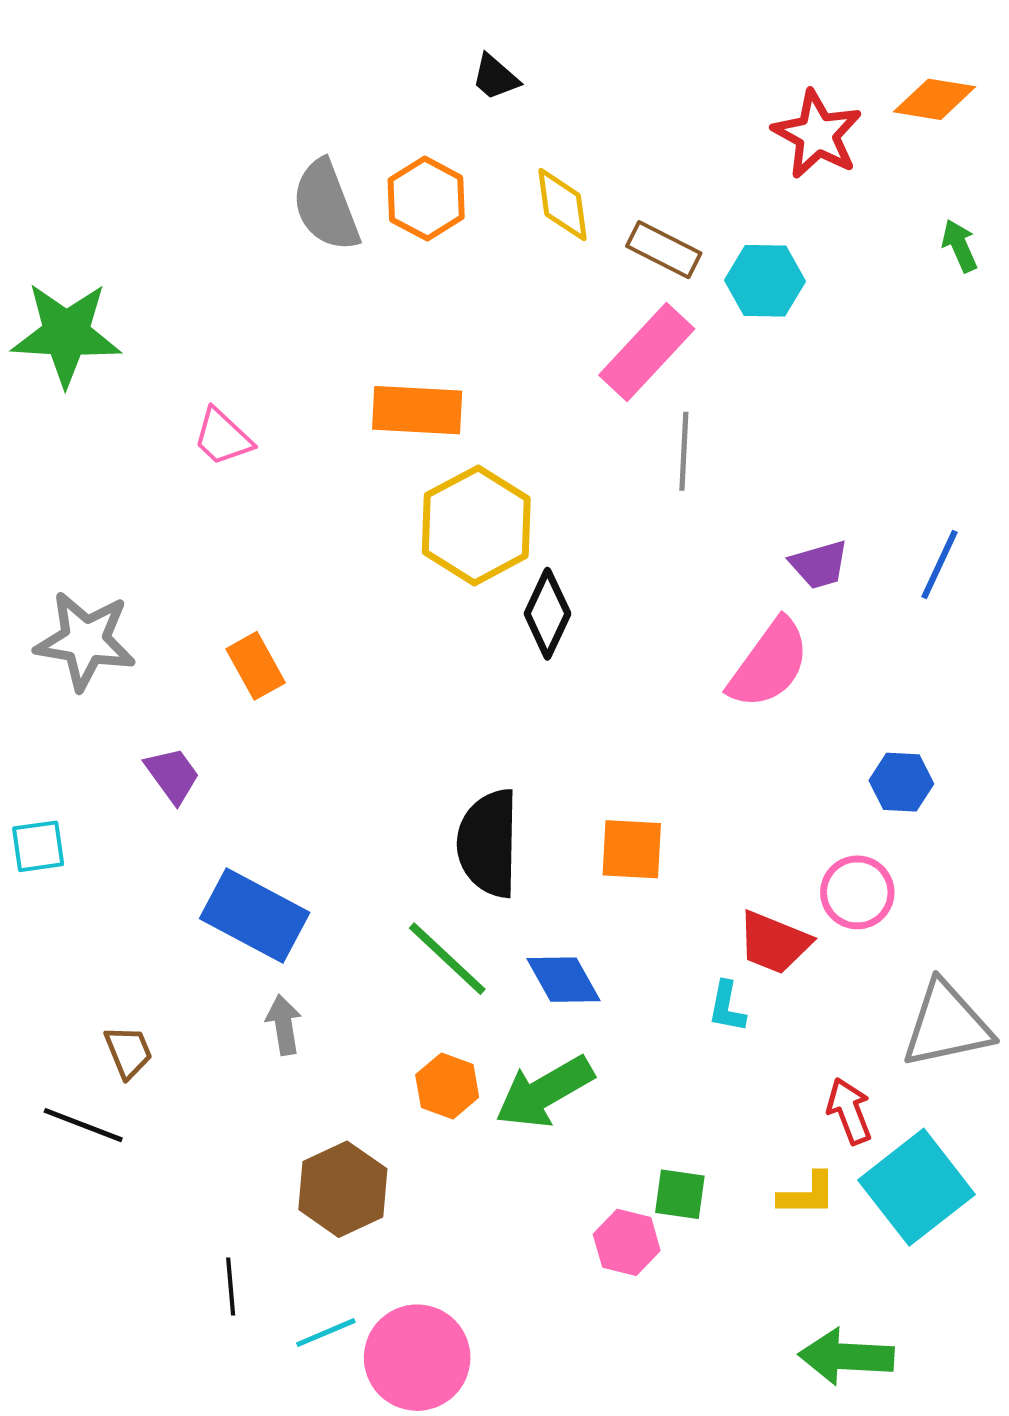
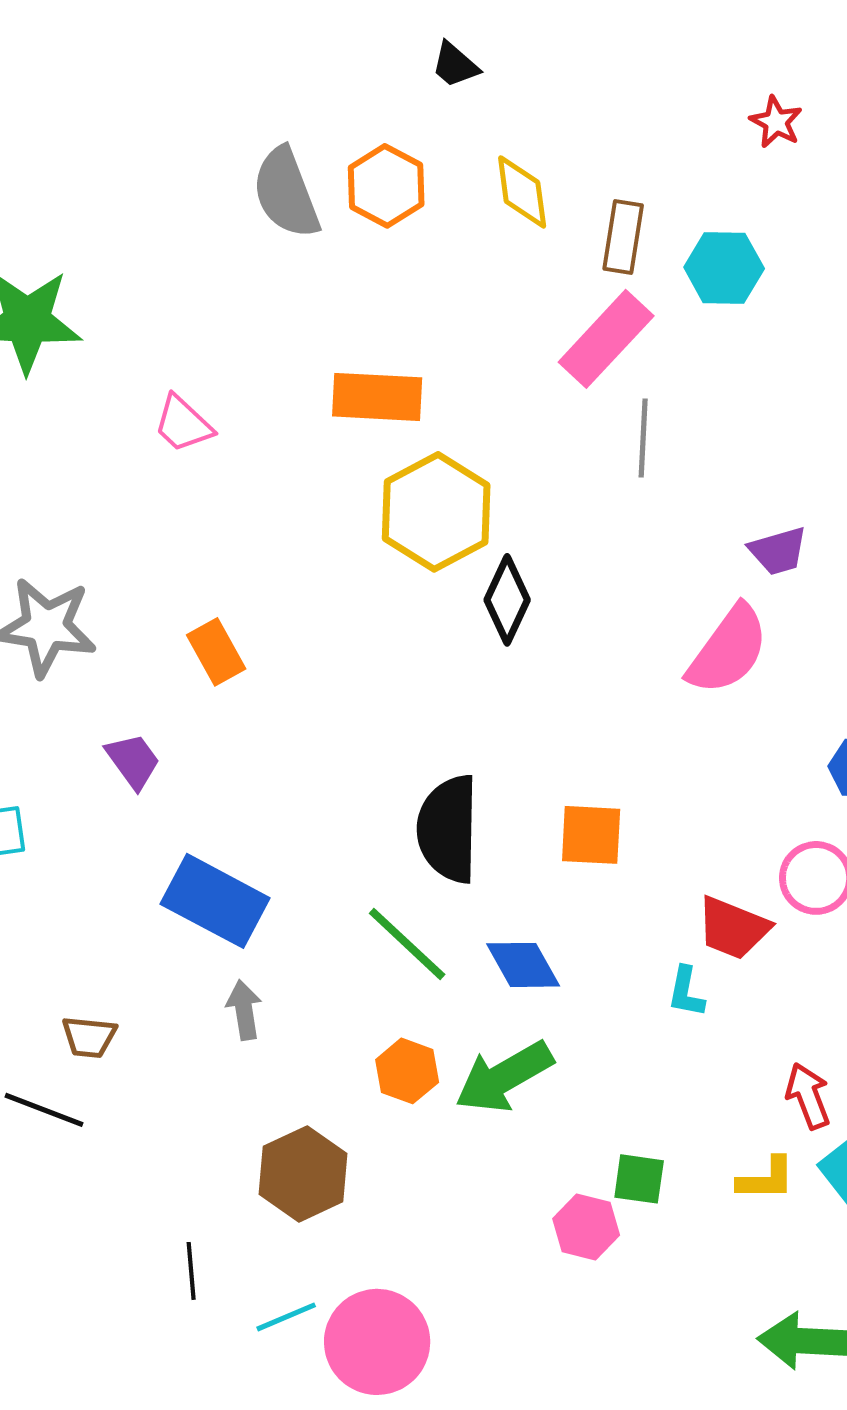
red star: (817, 134) -> (776, 122), size x0.6
brown rectangle: (664, 250) -> (623, 237), turned 72
brown trapezoid: (128, 1052) -> (89, 1037), turned 118

